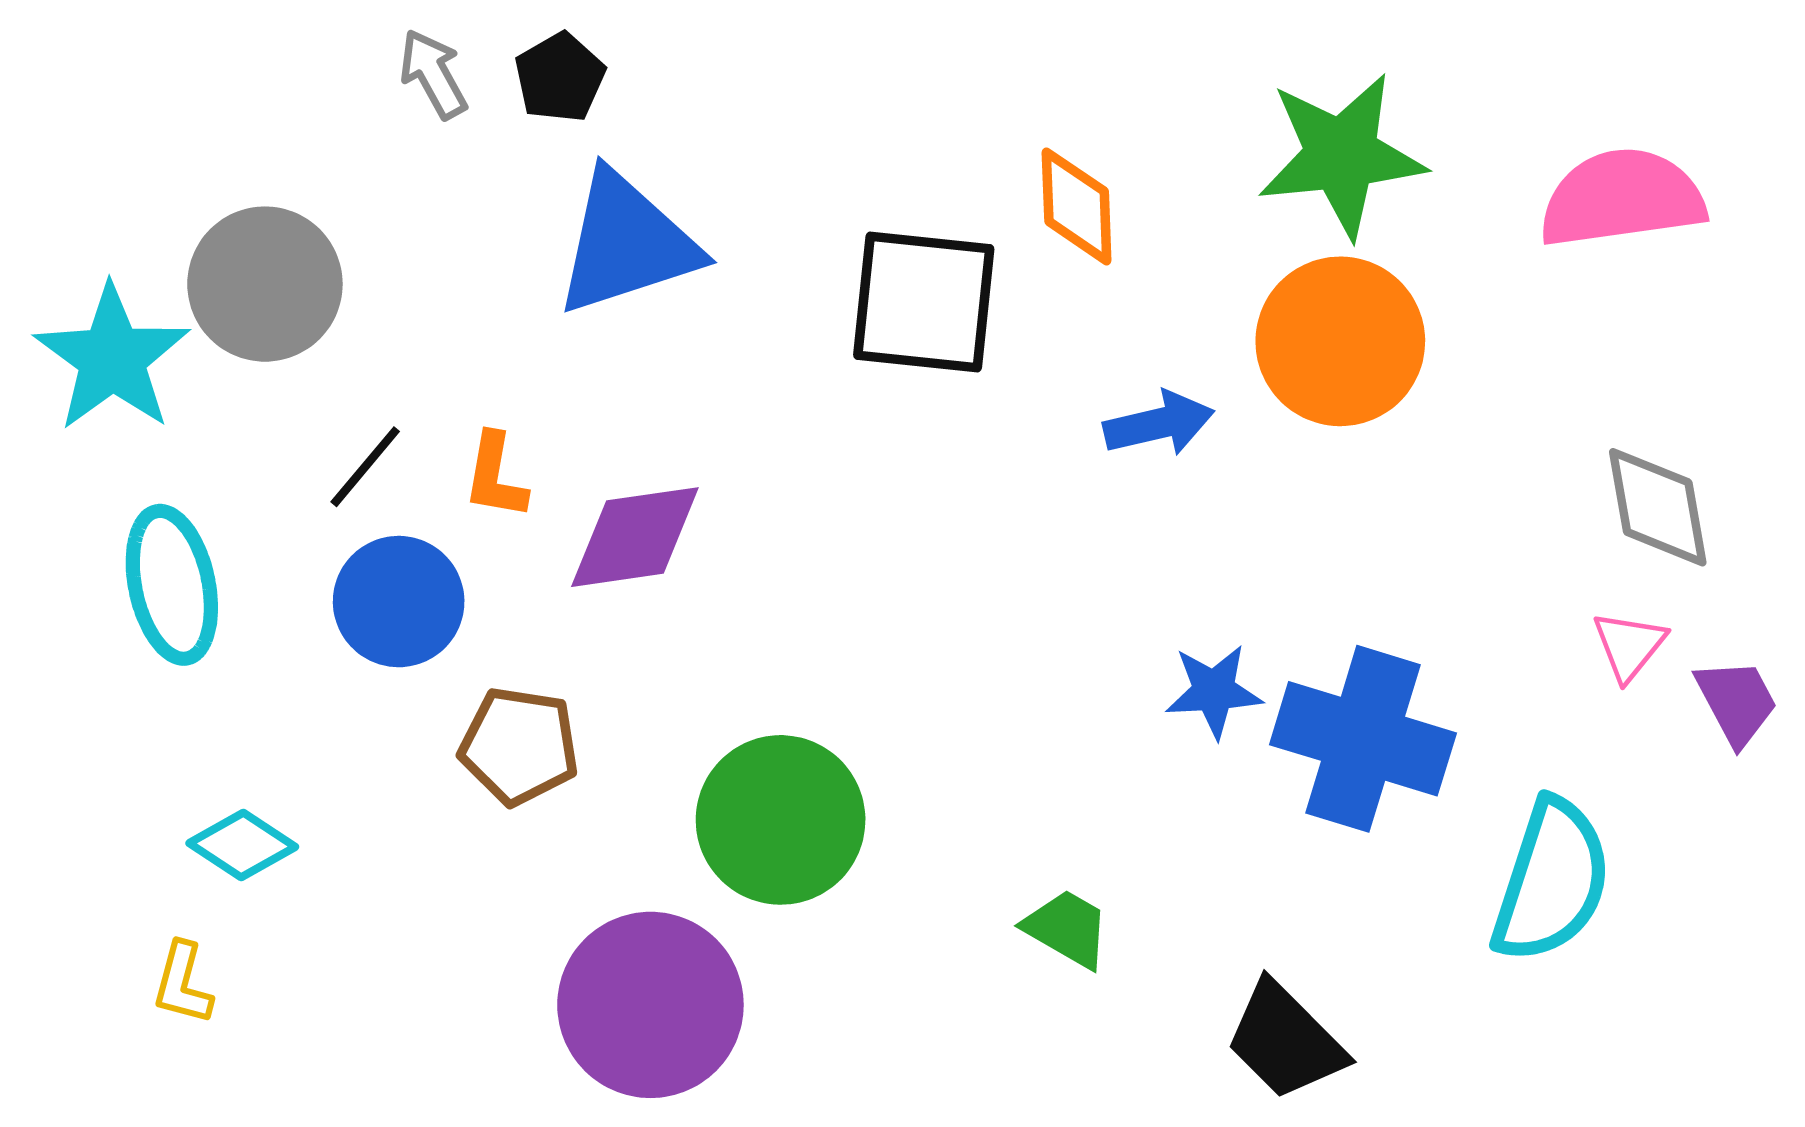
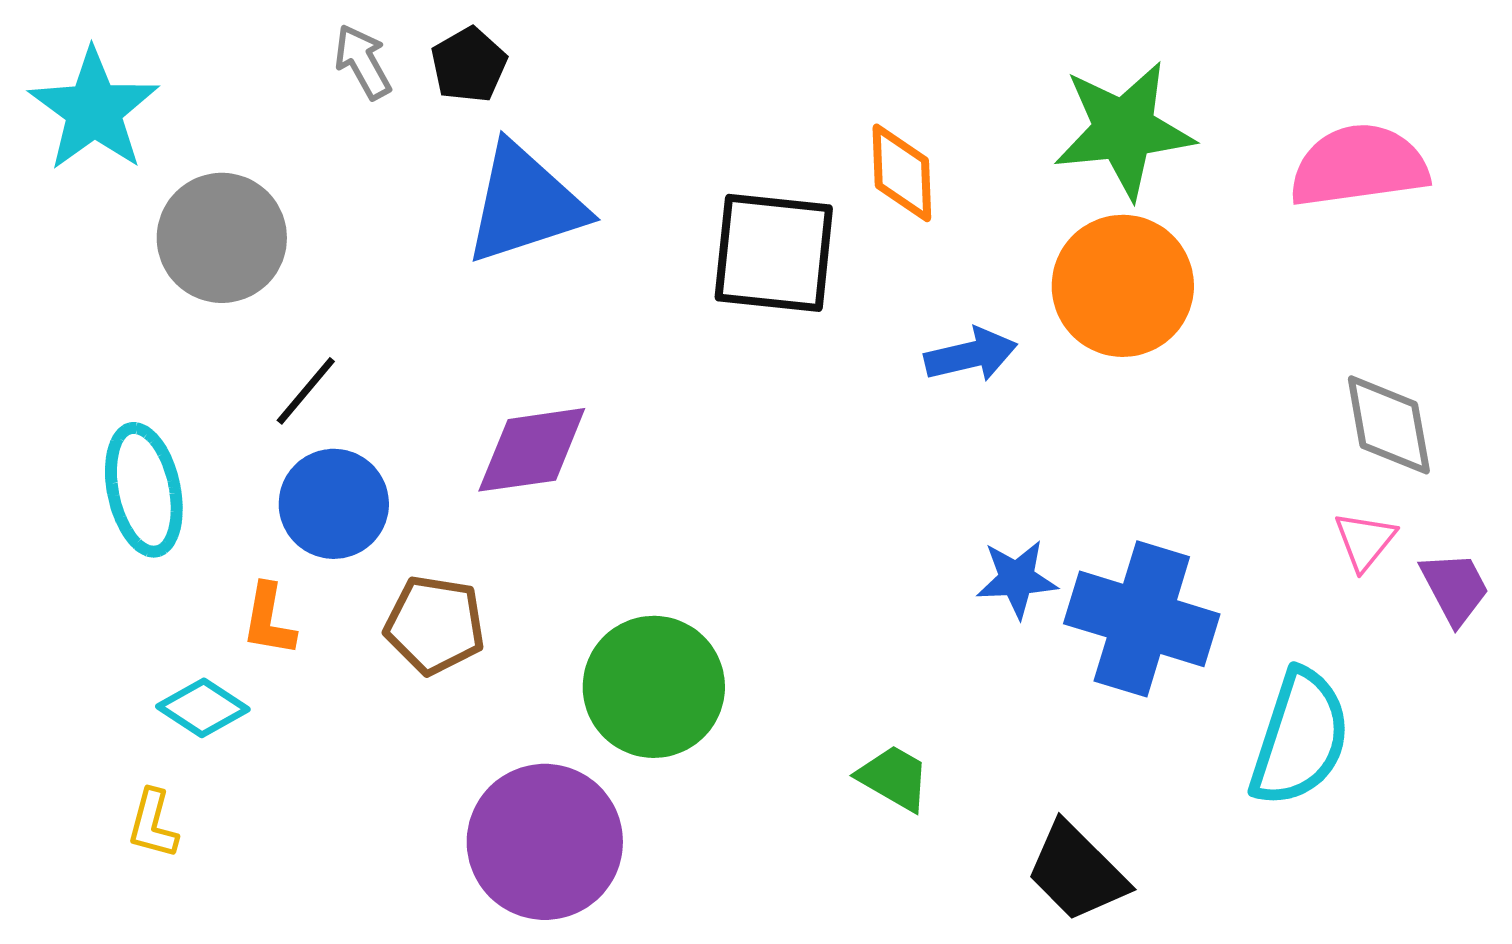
cyan star: (112, 358) -> (94, 110), moved
orange L-shape: (495, 476) -> (269, 620), moved

